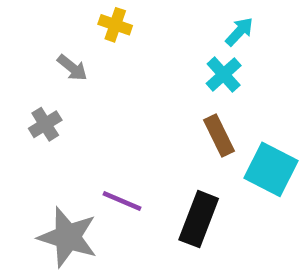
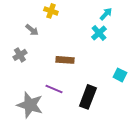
brown rectangle: (219, 135) -> (65, 60), moved, turned -60
cyan square: (271, 169) -> (120, 75), size x0.6

